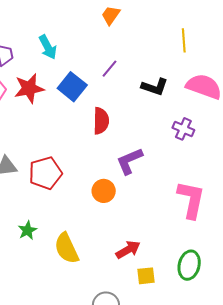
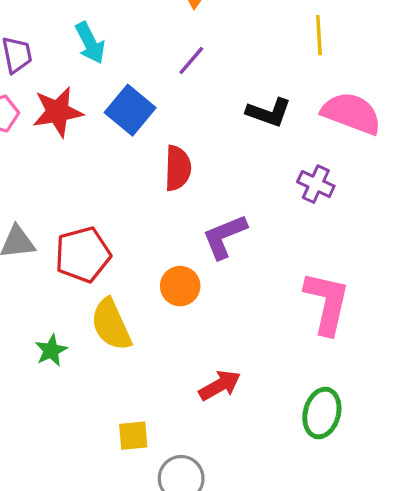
purple line: (109, 69) -> (191, 61), moved
yellow semicircle: (67, 248) -> (111, 325), moved
yellow square: (146, 276) -> (133, 436), moved

